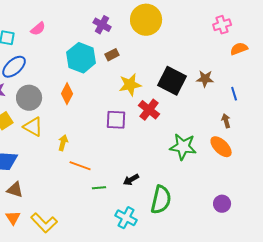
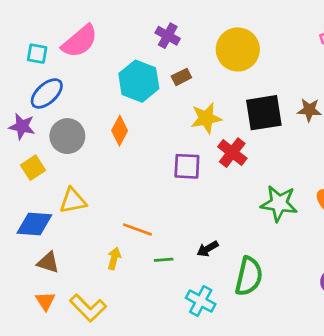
yellow circle: (146, 20) -> (238, 49), moved
pink semicircle: (38, 29) -> (80, 41), size x1.8
black square: (172, 81) -> (264, 113), turned -36
yellow triangle: (33, 127) -> (73, 201), moved, turned -40
yellow arrow: (63, 143) -> (114, 258), moved

